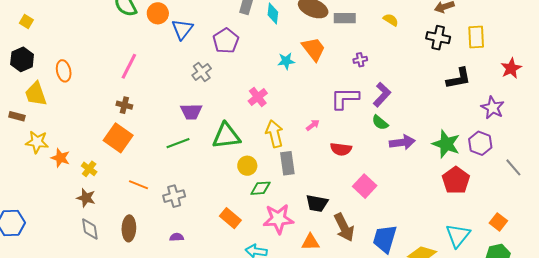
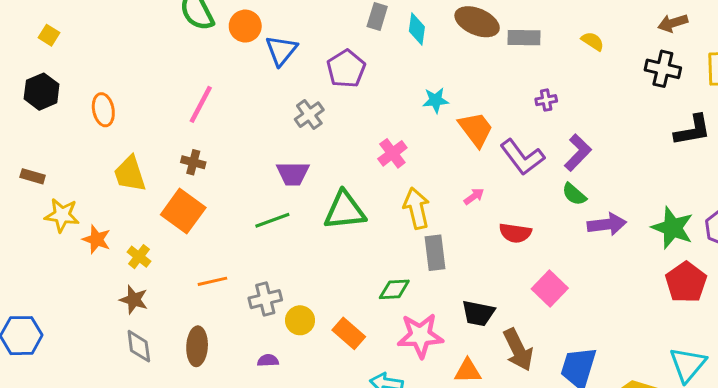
orange trapezoid: (314, 49) -> (476, 129), moved
yellow trapezoid: (36, 94) -> (130, 174), moved
purple L-shape: (345, 98) -> (522, 157), turned -128
yellow circle: (247, 166) -> (300, 320), moved
orange line: (139, 185) -> (212, 281), turned -36

